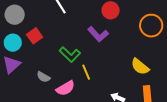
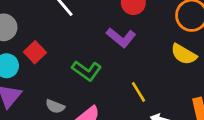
yellow semicircle: (140, 67) -> (184, 54), moved
yellow line: (86, 72) -> (138, 92), moved

